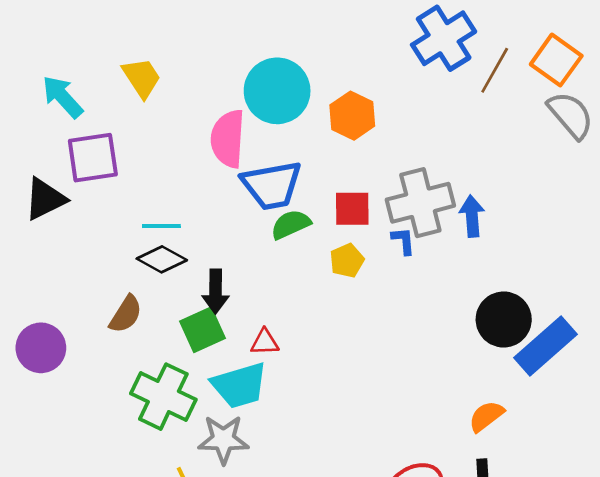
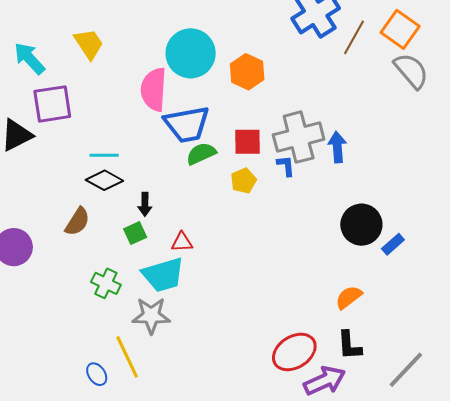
black arrow: (216, 291) -> (145, 204), size x0.7
green square: (202, 330) -> (135, 233), size x0.7
blue rectangle: (546, 346) -> (393, 244), size x0.5
green cross: (163, 397) -> (106, 283), size x0.6

